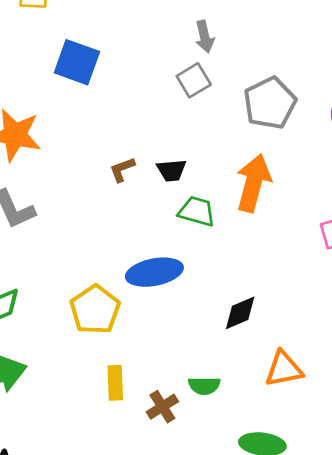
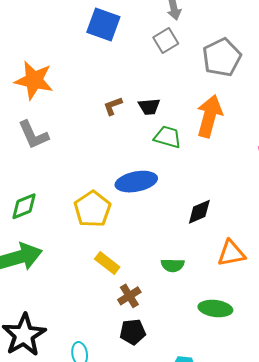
blue square: (77, 62) -> (103, 24), moved
yellow rectangle: (115, 383) -> (107, 263), turned -50
brown cross: (162, 407) -> (129, 296), moved

